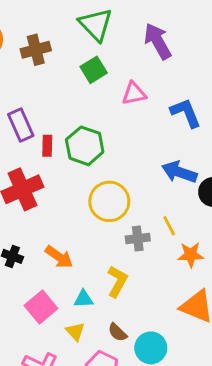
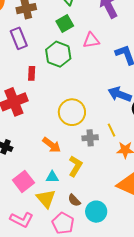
purple rectangle: (21, 125) -> (19, 38), moved
green hexagon: (85, 146) -> (58, 54), moved
orange arrow: (59, 257) -> (52, 145), moved
yellow triangle: (75, 331) -> (46, 199), size x1.5

